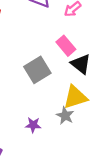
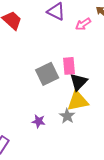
pink rectangle: (66, 46) -> (69, 66), moved, turned 30
black triangle: (81, 64) -> (79, 82), moved, turned 30

